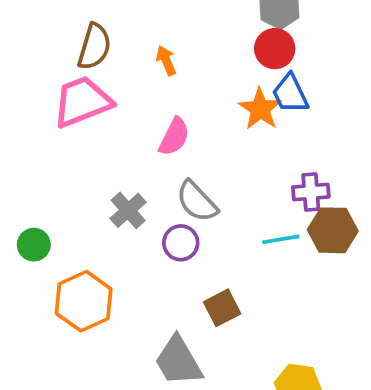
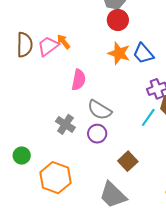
blue trapezoid: (290, 94) -> (143, 53), moved
pink trapezoid: (82, 102) -> (48, 46), moved, size x0.7
cyan line: (281, 239) -> (148, 117), turned -30

